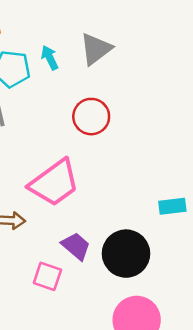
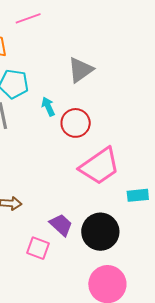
cyan arrow: (50, 58) -> (48, 107), moved
pink trapezoid: (54, 183) -> (100, 166), moved

